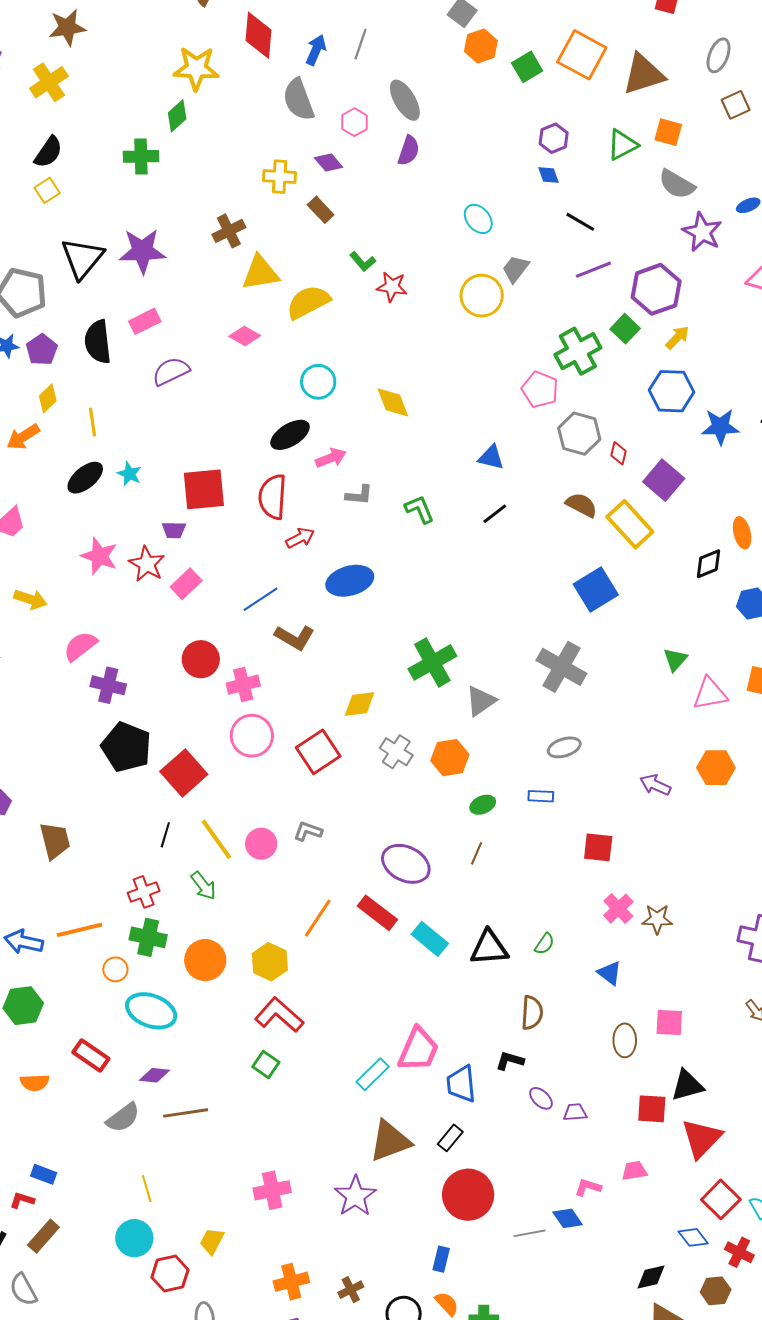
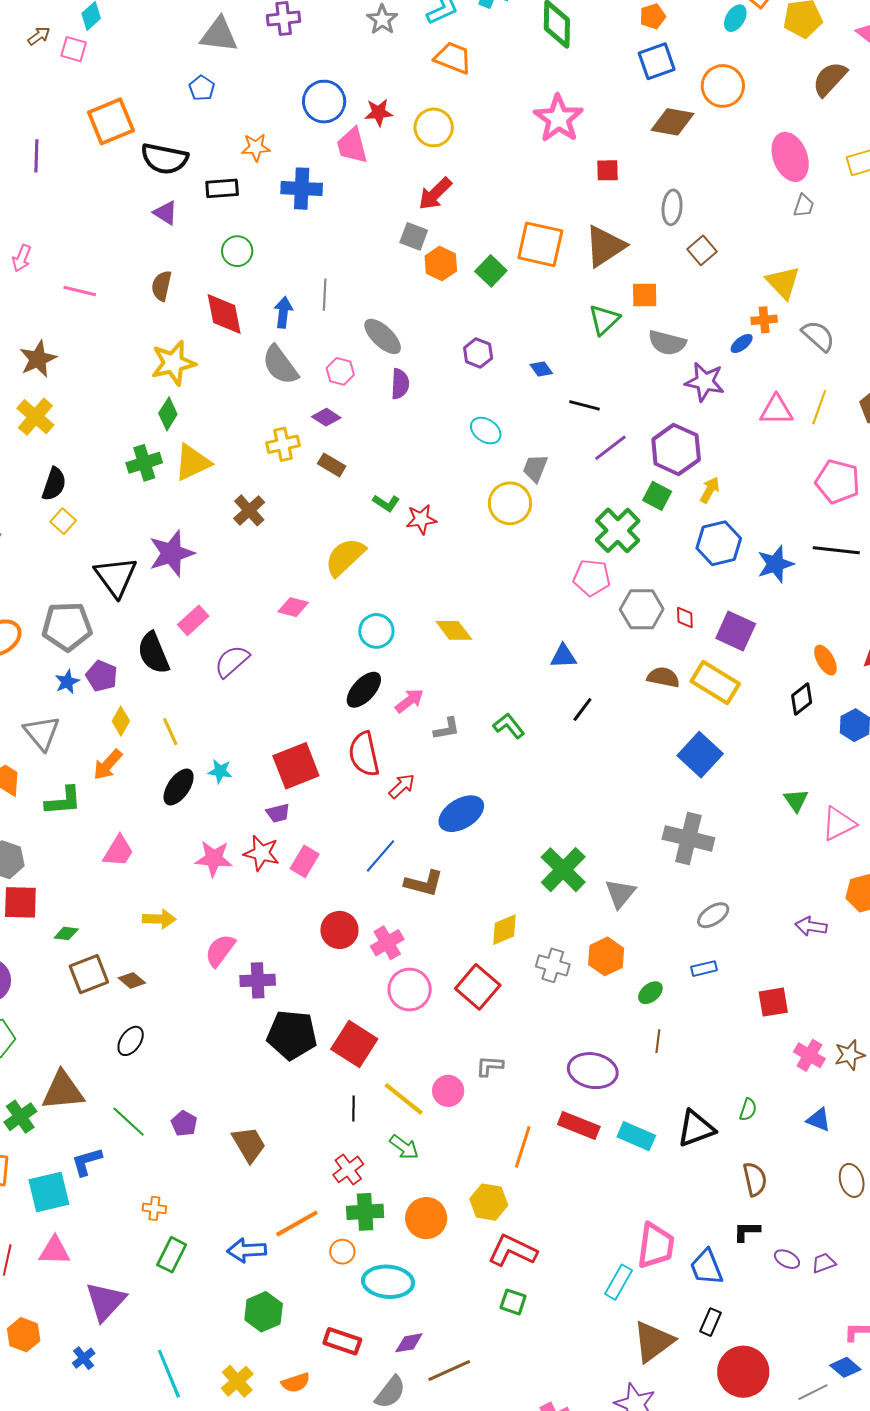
purple hexagon: (554, 138) -> (478, 353), moved
yellow triangle: (260, 273) -> (192, 462), moved

